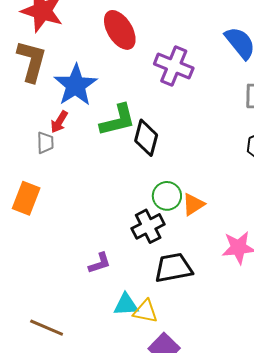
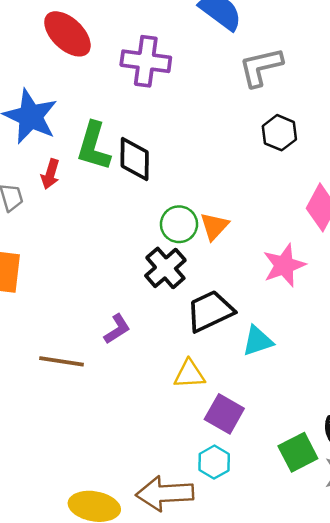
green L-shape: (118, 120) -> (94, 146), turned 135
red arrow: (59, 122) -> (50, 174), moved
cyan triangle: (126, 305) -> (258, 341), moved
brown line: (47, 328) -> (62, 361), moved

